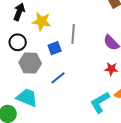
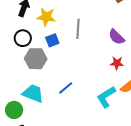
blue square: (55, 48) -> (52, 40), moved
blue line: (58, 78) -> (66, 88), moved

